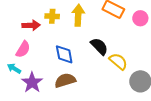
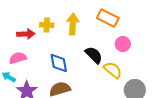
pink circle: (140, 18) -> (123, 44), moved
pink semicircle: (23, 49) -> (18, 58), turned -138

